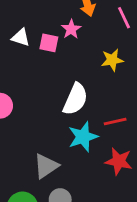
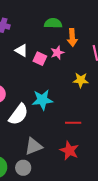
white semicircle: (75, 99) -> (18, 114), moved
cyan star: (83, 137) -> (42, 100), moved
gray triangle: (46, 166) -> (34, 146), moved

